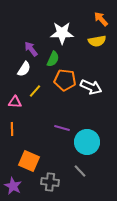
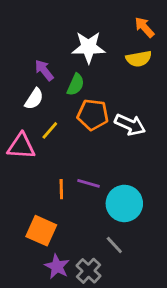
pink triangle: (15, 102) -> (21, 146), size x1.5
orange line: (12, 129) -> (61, 189), moved
gray cross: (50, 182) -> (89, 271), moved, turned 36
purple star: (13, 186) -> (57, 267), moved

